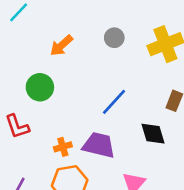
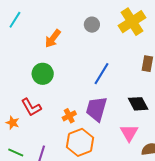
black diamond: (153, 134) -> (138, 104), moved
purple trapezoid: (99, 145) -> (96, 109), turned -76

